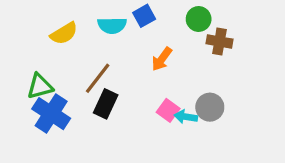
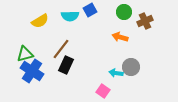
brown cross: (219, 41) -> (145, 21), moved, turned -35
orange arrow: (162, 59) -> (120, 37), moved, turned 70
pink square: (168, 110) -> (103, 91), moved

